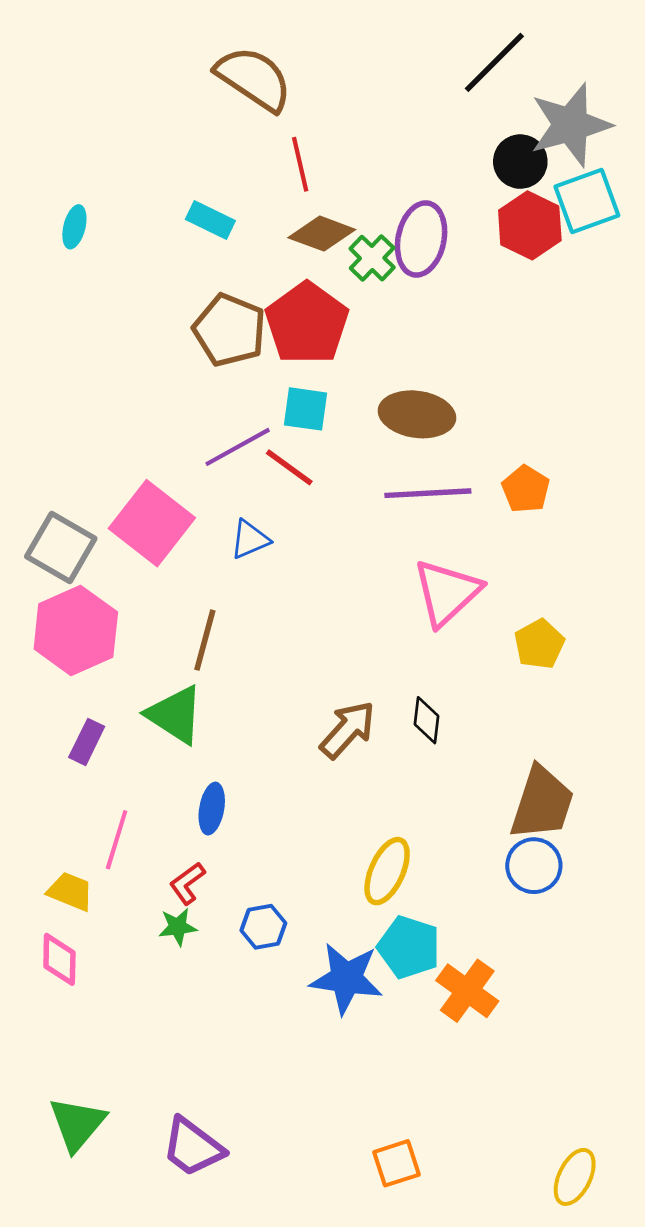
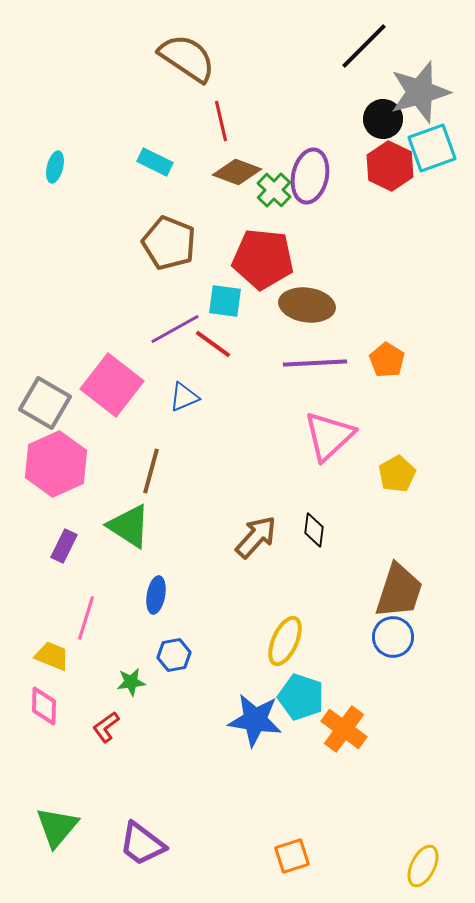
red pentagon: (307, 323) -> (263, 259), moved, turned -30
red L-shape: (187, 883) -> (106, 727), moved
blue hexagon: (263, 927) -> (174, 655), moved

